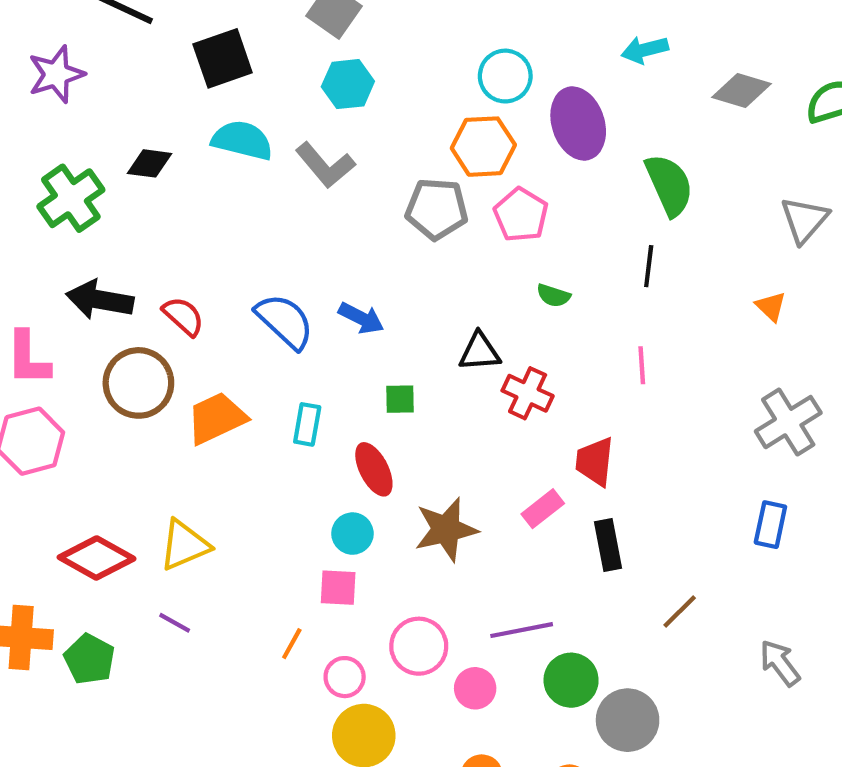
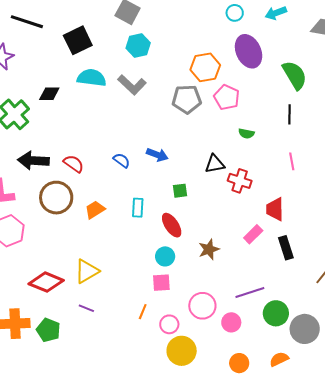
cyan circle: (505, 76) -> (235, 13), moved, size x0.7
blue semicircle: (285, 321) -> (122, 160), size x0.6
orange trapezoid: (217, 418) -> (95, 210), size x0.7
brown star: (446, 529) -> (209, 249), size x0.7

